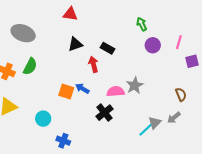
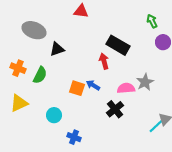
black triangle: (75, 44) -> (57, 49), moved
black rectangle: (108, 48) -> (118, 45), size x1.6
green semicircle: (30, 66) -> (40, 75), moved

